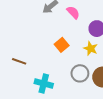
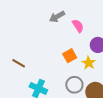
orange square: (62, 45) -> (70, 56), moved

